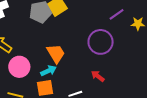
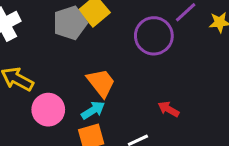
purple circle: (101, 42) -> (154, 36), moved

